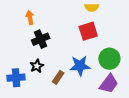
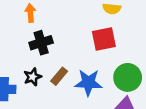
brown rectangle: (58, 77) -> (59, 76), moved

